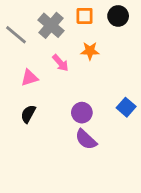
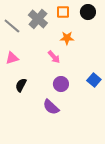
pink arrow: (60, 63) -> (54, 57), moved
pink triangle: (30, 78) -> (12, 58), moved
purple semicircle: (86, 139) -> (51, 107), moved

